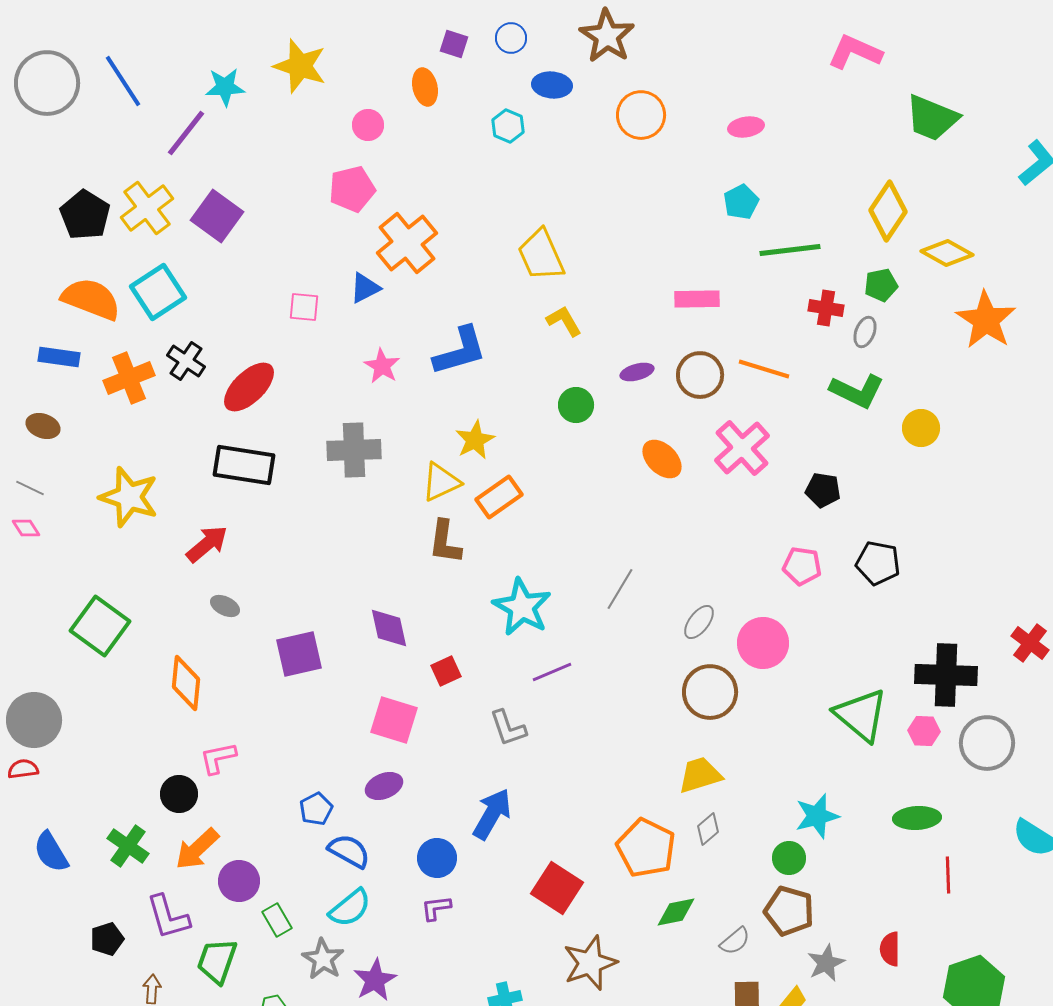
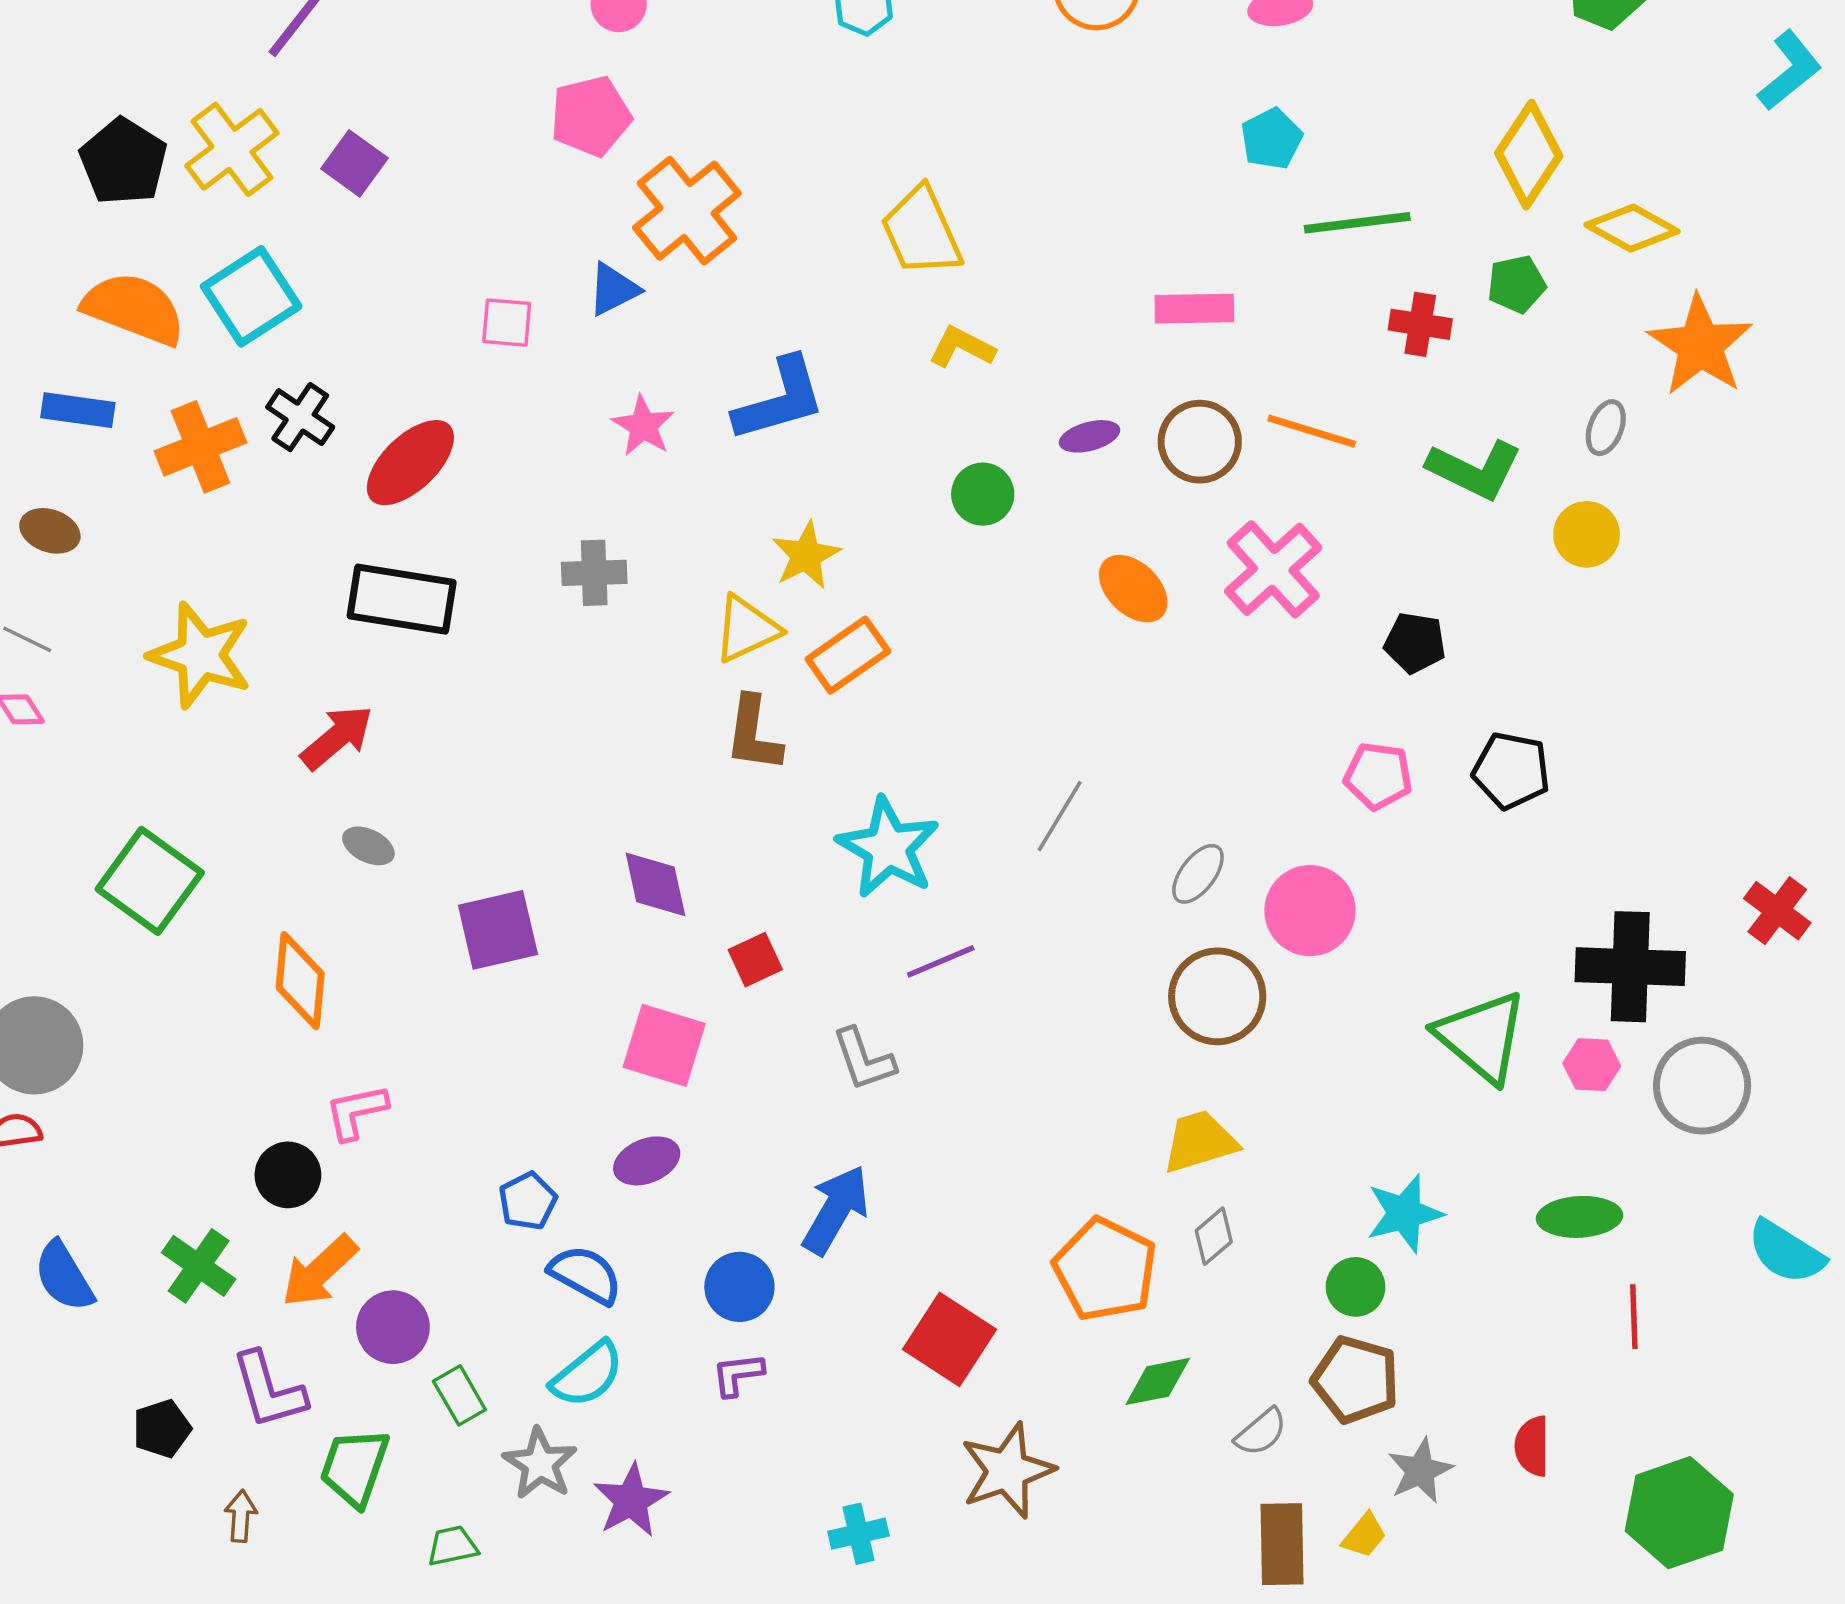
purple square: (217, 216) -> (354, 163), size x0.7
yellow L-shape: (564, 321) -> (962, 347), turned -33
gray ellipse: (865, 332) -> (1606, 428), moved
gray cross: (354, 450) -> (594, 573), size x0.7

